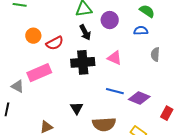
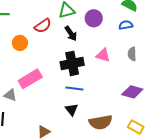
red semicircle: (55, 43) -> (43, 26), moved
gray semicircle: (155, 54) -> (132, 54), moved
blue line: (115, 91) -> (74, 88), moved

